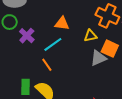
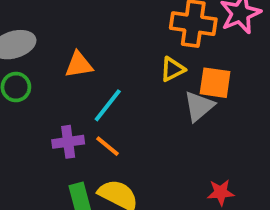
orange triangle: (62, 23) -> (79, 65), moved
purple cross: (27, 36) -> (68, 142), moved, turned -35

